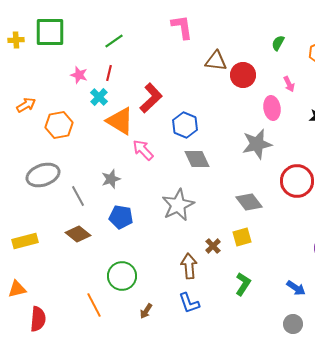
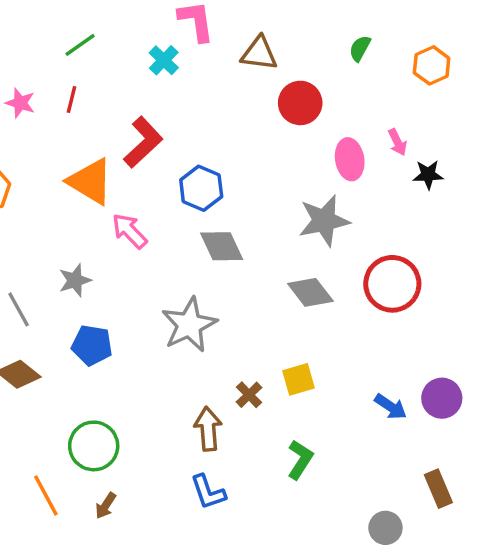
brown triangle: (216, 61) -> (259, 53), moved
pink arrow: (289, 84) -> (397, 142), moved
cyan cross: (99, 97) -> (164, 60), moved
gray diamond: (249, 202) -> (310, 292), moved
blue arrow: (296, 288) -> (391, 407), moved
brown arrow: (146, 311) -> (106, 506), moved

